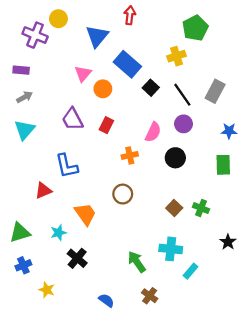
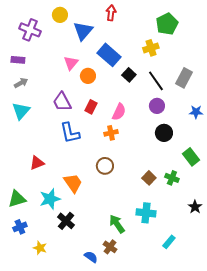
yellow circle: (58, 19) -> (60, 15), moved
pink semicircle: (153, 132) -> (119, 112), moved
black circle: (175, 158) -> (164, 133), moved
green rectangle: (223, 165) -> (191, 157), moved, turned -36
blue L-shape: (67, 166) -> (70, 133), moved
cyan star: (58, 233) -> (50, 199), size x1.5
cyan rectangle: (191, 271) -> (169, 242), moved
brown cross: (150, 296) -> (110, 247), moved

